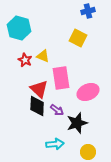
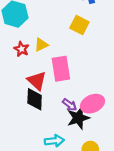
yellow triangle: (43, 56) -> (41, 45), turned -48
pink ellipse: (88, 92) -> (92, 104), moved
purple arrow: (57, 110) -> (70, 105), moved

